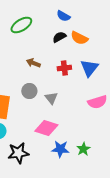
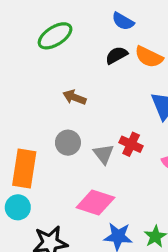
red cross: (64, 68) -> (131, 144), moved, turned 32

